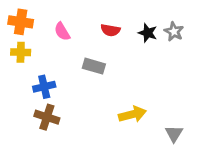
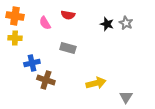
red semicircle: (110, 30) -> (68, 15), moved
brown cross: (47, 117) -> (46, 80), moved

